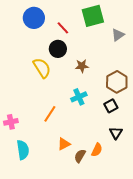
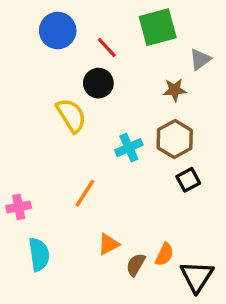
brown star: (82, 66) -> (175, 90), moved
brown hexagon: (117, 82) -> (175, 139), moved
cyan cross: (79, 97) -> (129, 148), moved
black triangle: (116, 133) -> (197, 276), moved, size x1.5

